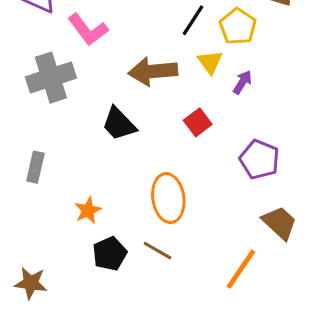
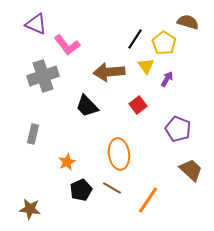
orange line: (241, 269) -> (148, 200), moved

